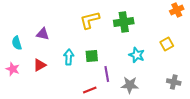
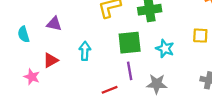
yellow square: (167, 44) -> (200, 36), turned 32
green square: (92, 56) -> (130, 43), moved, size x1.5
pink star: (13, 69) -> (32, 77), moved

